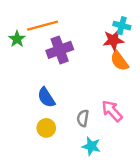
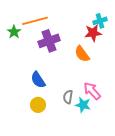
cyan cross: (122, 26) -> (100, 21), turned -32
orange semicircle: (119, 61) -> (82, 54), moved
cyan star: (91, 146) -> (83, 105), moved

